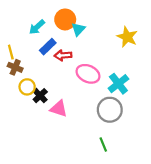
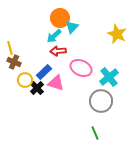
cyan arrow: (37, 27) -> (54, 36), moved
blue rectangle: (48, 47) -> (44, 72), moved
pink triangle: (59, 109) -> (56, 83), moved

